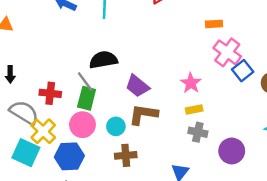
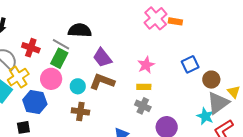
pink cross: (227, 52) -> (156, 18), moved
gray line: (85, 81) -> (61, 44), turned -36

